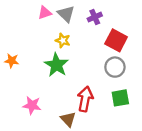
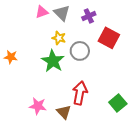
gray circle: (115, 67) -> (80, 51), moved
green square: (120, 98) -> (118, 103), moved, turned -30
pink star: (32, 105) -> (38, 106), moved

